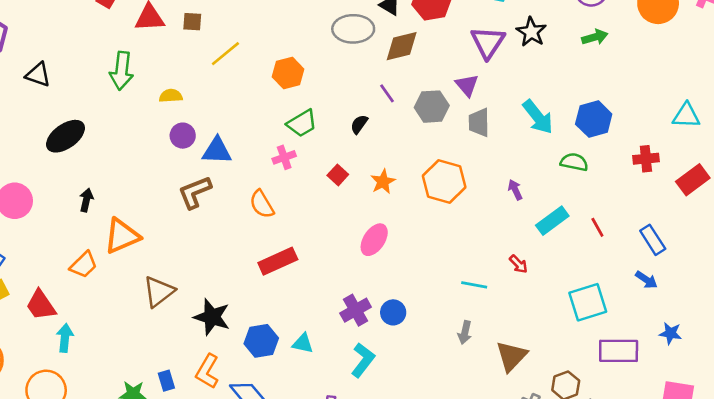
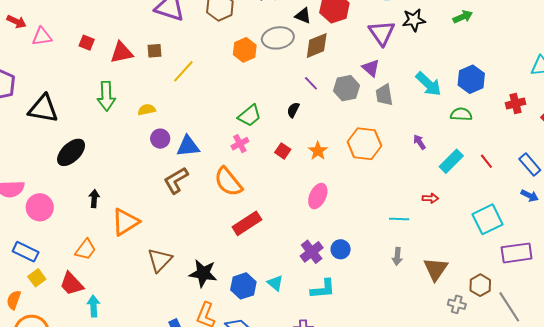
black star: (531, 32) -> (414, 20), turned -30
orange hexagon: (288, 73) -> (245, 50), moved
black triangle: (38, 75) -> (43, 109), size x1.5
orange semicircle: (262, 204) -> (228, 182), size x1.4
red arrow: (518, 264) -> (430, 198), turned -35
orange trapezoid: (84, 265) -> (86, 249), moved
cyan triangle: (303, 343) -> (275, 283), turned 36
cyan L-shape: (363, 360) -> (323, 289), turned 56

